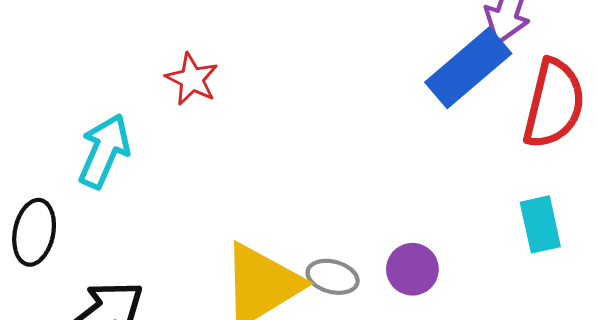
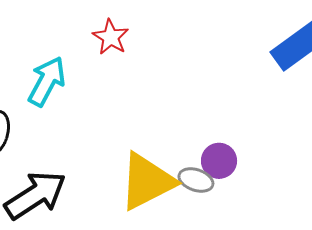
purple circle: (412, 269) -> (219, 161), moved

